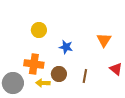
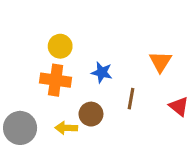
orange cross: (34, 64) -> (56, 80), moved
brown line: (85, 76) -> (131, 99), moved

